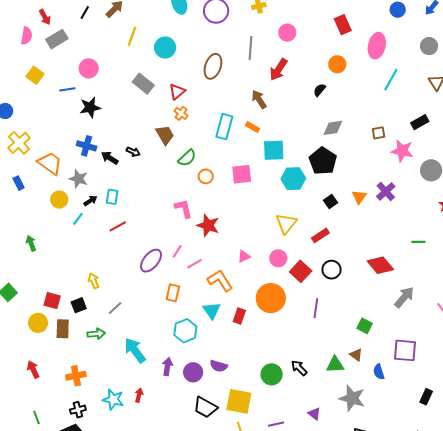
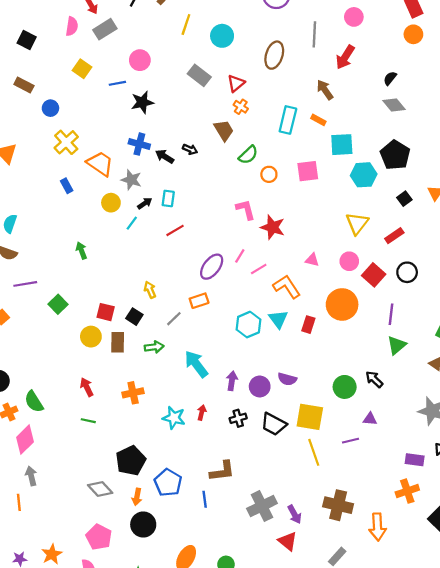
orange circle: (337, 64) -> (413, 34), moved
gray diamond: (333, 128) -> (394, 105), moved, turned 60
pink triangle: (244, 256) -> (312, 260), turned 40
orange rectangle: (173, 293) -> (199, 301), moved, turned 60
black square: (79, 305) -> (134, 317), turned -35
cyan hexagon: (185, 331) -> (248, 325), moved
green triangle: (335, 365) -> (397, 345), moved, turned -36
black cross: (78, 410) -> (238, 418), moved
purple triangle: (314, 414) -> (370, 419), moved, turned -32
green line: (36, 417) -> (88, 421), moved, turned -56

